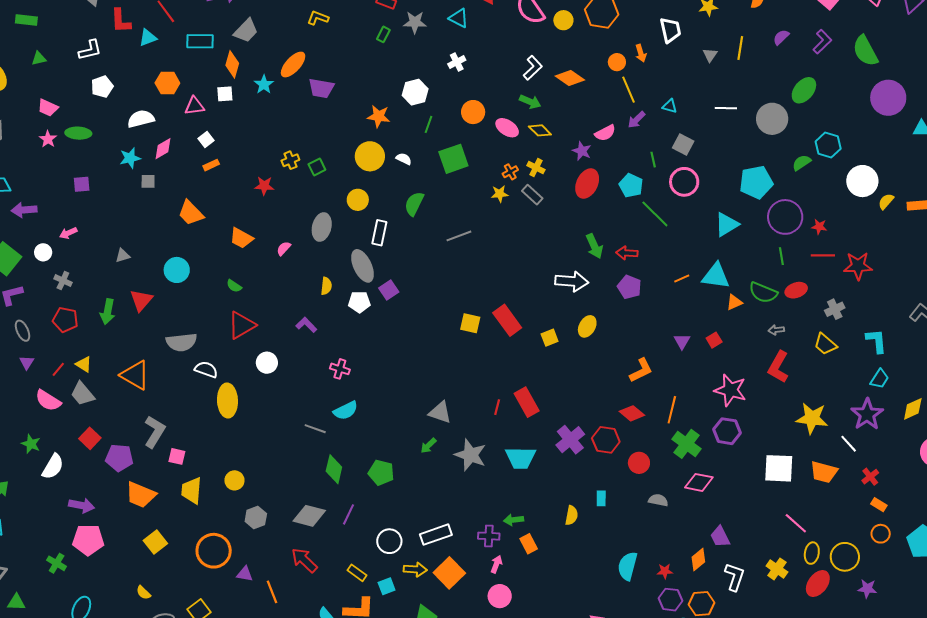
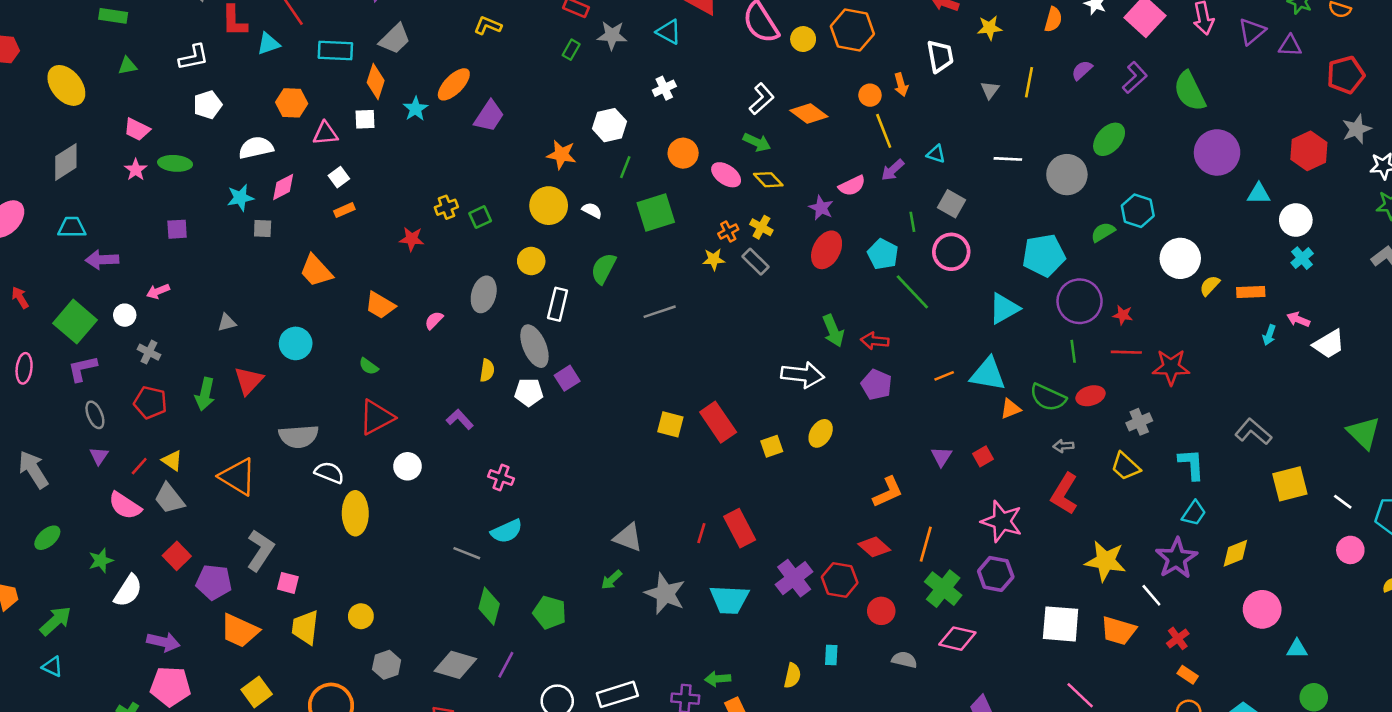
purple trapezoid: (321, 88) -> (489, 116), turned -68
green star: (31, 444) -> (101, 561), turned 30

